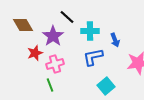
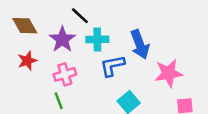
cyan cross: (90, 31) -> (97, 39), moved
blue arrow: (115, 40) -> (140, 44), size x1.6
red star: (35, 53) -> (27, 61), moved

